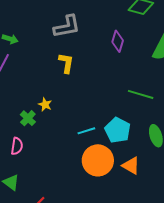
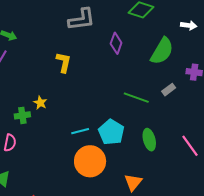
gray L-shape: (67, 27) -> (82, 19), moved
green cross: (28, 118) -> (22, 115), turned 35
orange triangle: (131, 166) -> (133, 182), moved, turned 36

